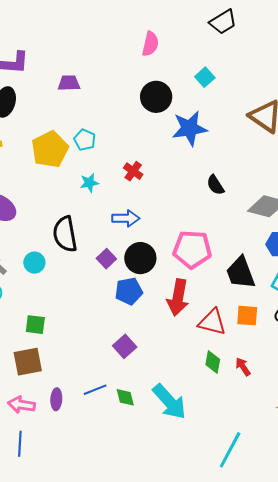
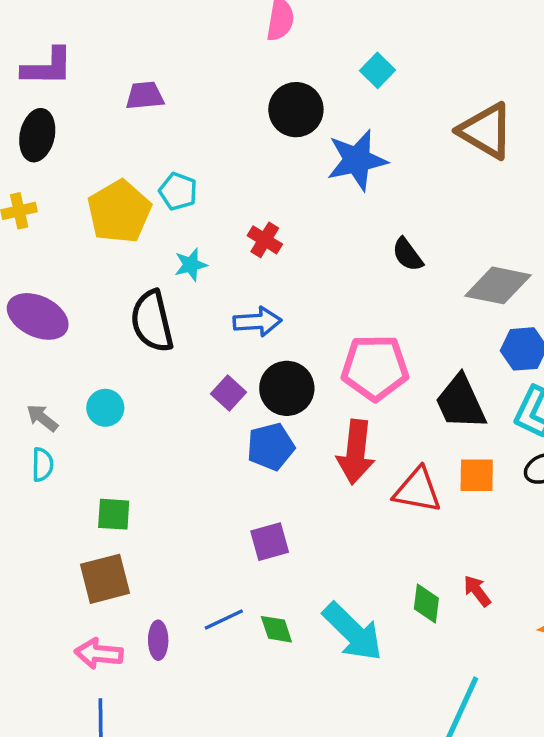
black semicircle: (65, 234) -> (152, 321), moved
purple square: (125, 346) -> (270, 542), turned 30
green diamond: (213, 362) -> (426, 604), moved
red arrow: (243, 367) -> (477, 591), moved

